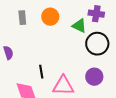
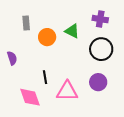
orange circle: (50, 17) -> (47, 37), moved
green triangle: (79, 26) -> (72, 31), moved

